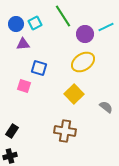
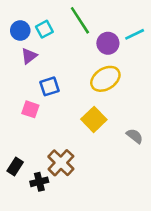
purple triangle: (23, 44) -> (29, 56), turned -32
blue square: (39, 68) -> (49, 86), turned -35
brown cross: (65, 131) -> (61, 163), moved, turned 35
black cross: (10, 156) -> (39, 182), moved

